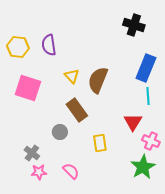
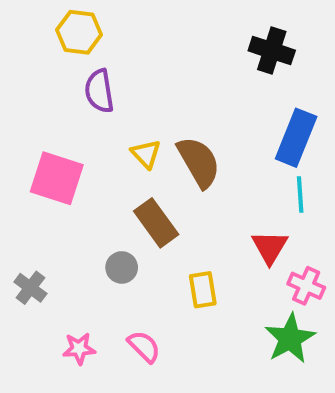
yellow hexagon: (18, 47) -> (79, 32), moved
brown semicircle: (98, 80) -> (199, 162), turned 128
gray cross: (32, 153) -> (30, 288), moved

